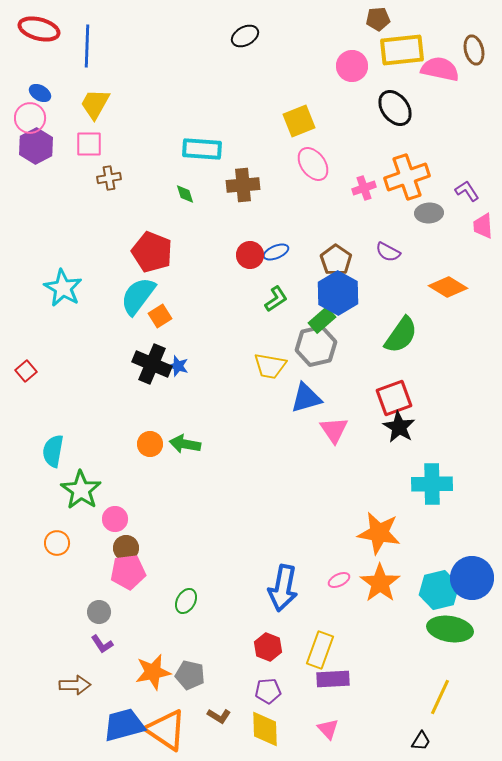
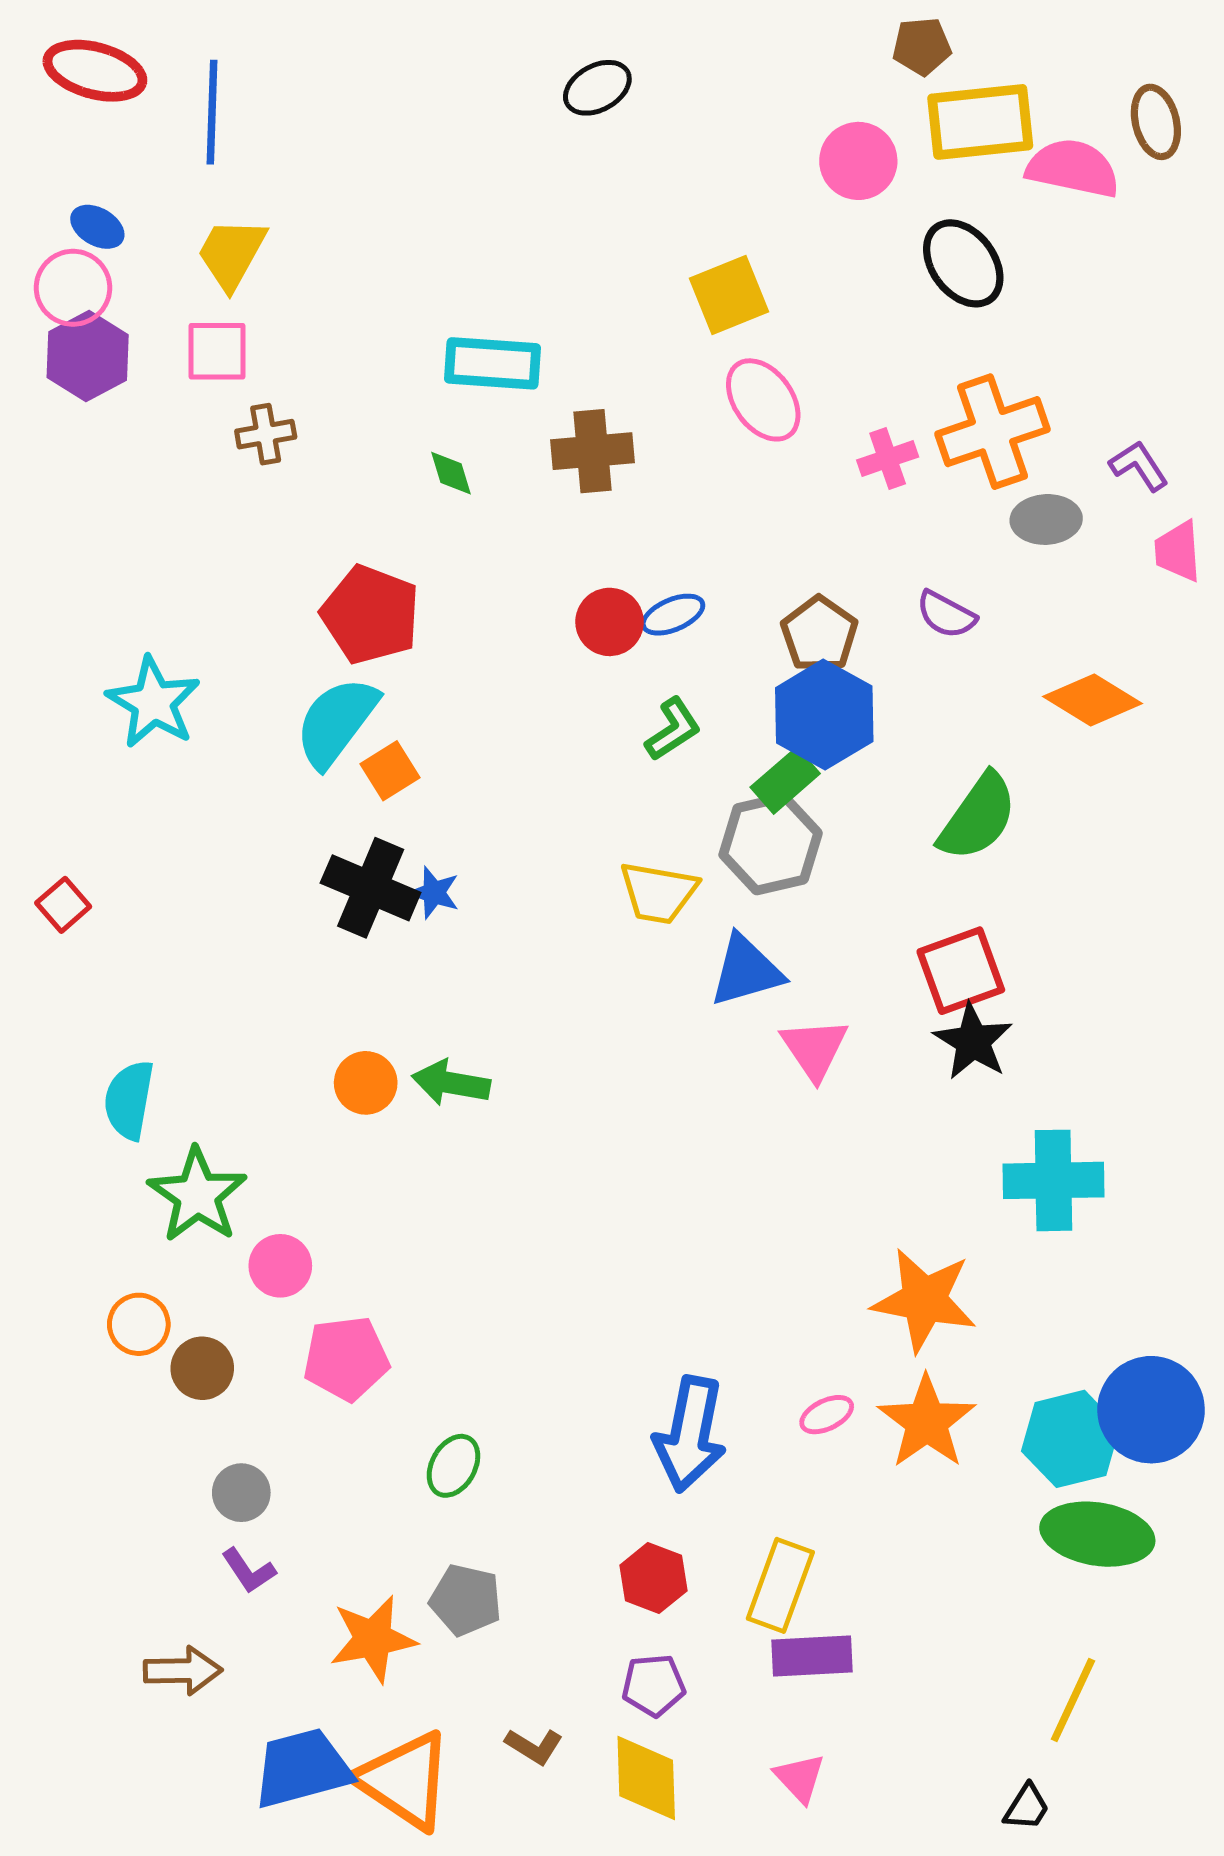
brown circle: (126, 548) -> (202, 1368), moved
pink pentagon: (128, 572) -> (346, 1358), moved
gray pentagon: (190, 675) -> (466, 1600), moved

